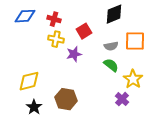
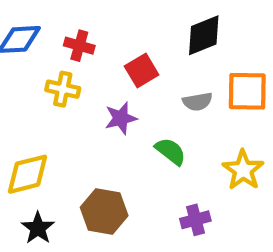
yellow cross: (56, 39) -> (63, 89), moved
green semicircle: (111, 65) -> (171, 151), moved
purple cross: (122, 99) -> (195, 220), moved, turned 32

